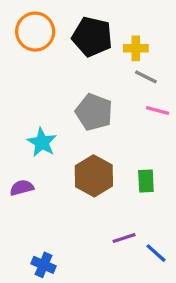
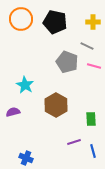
yellow cross: (136, 48) -> (93, 22), moved
gray pentagon: (94, 112) -> (67, 62), moved
green rectangle: (146, 181) -> (91, 119), moved
blue line: (156, 253) -> (93, 151), turned 32

